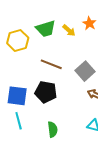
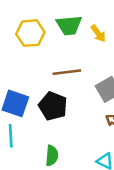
brown line: (51, 64) -> (67, 72), turned -40

